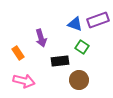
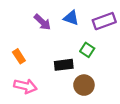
blue triangle: (75, 24) -> (71, 18), moved
purple arrow: (41, 38) -> (42, 22), moved, turned -30

